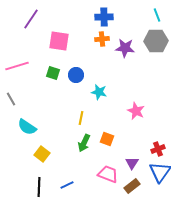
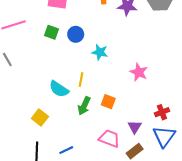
cyan semicircle: (27, 127) -> (59, 89), moved

